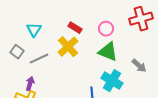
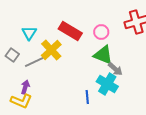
red rectangle: (75, 28) -> (70, 31), size x1.6
yellow cross: (68, 47) -> (51, 50), moved
gray arrow: (139, 66) -> (115, 69), moved

